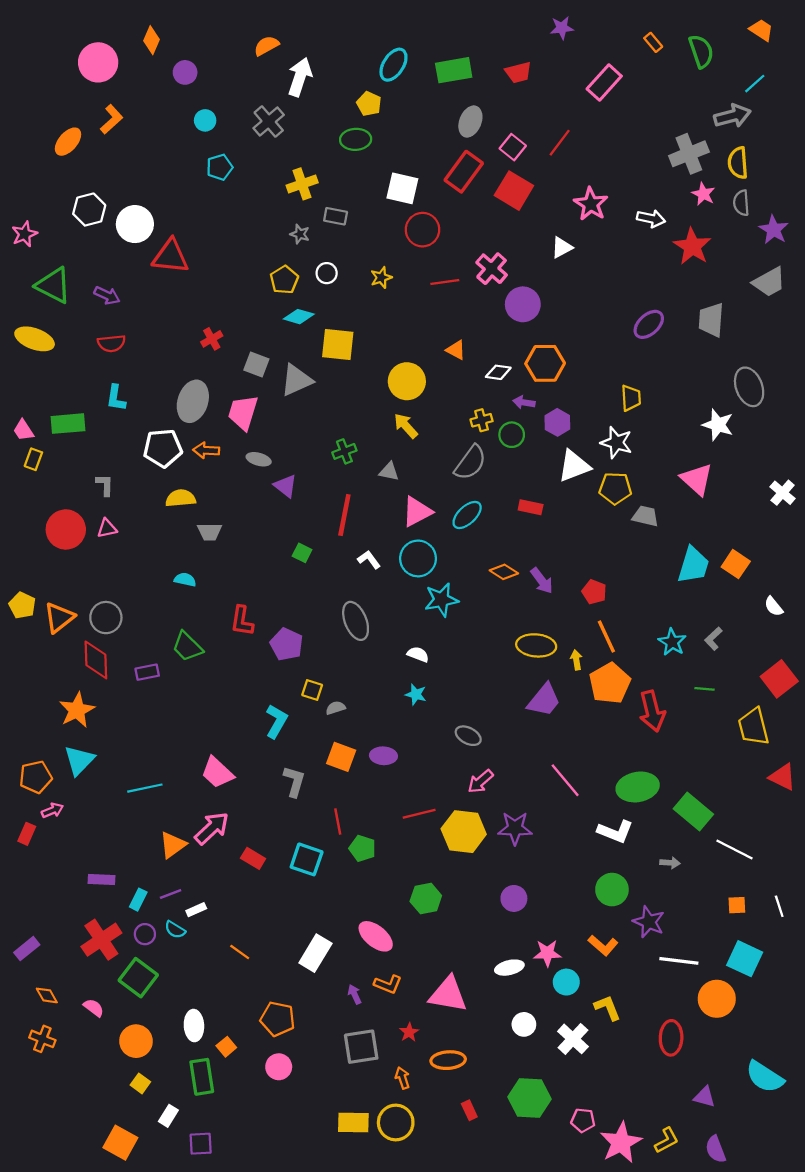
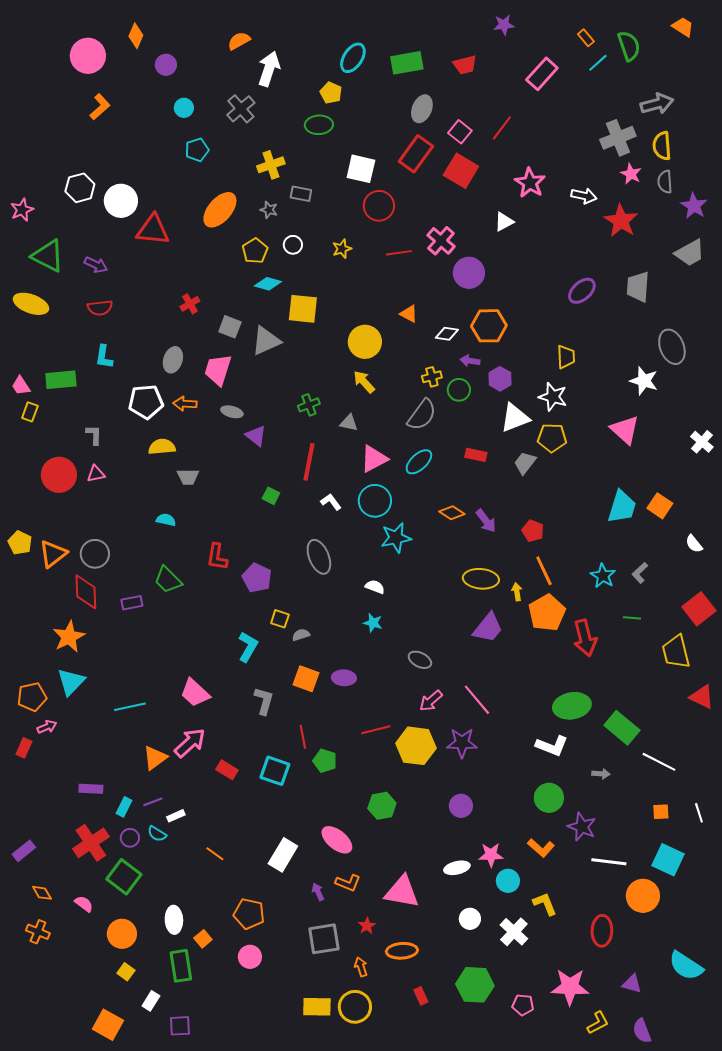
cyan line: (755, 84) -> (598, 63), moved
orange ellipse: (68, 142) -> (220, 210), moved, size x1.4
gray ellipse: (193, 401) -> (173, 360), size x0.7
gray trapezoid: (645, 516) -> (525, 463), moved, turned -65
pink line: (565, 780) -> (477, 700), moved
pink star: (621, 1143) -> (570, 987), moved, turned 30

